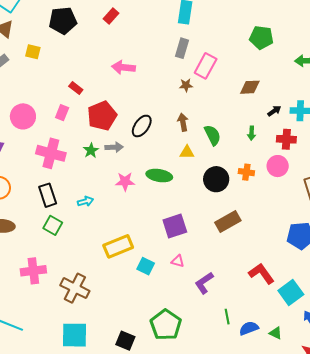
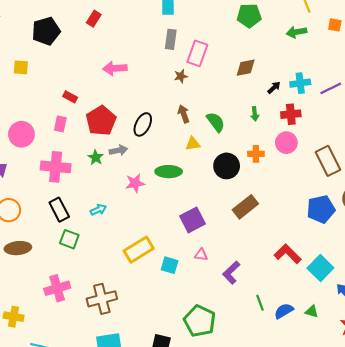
brown cross: (75, 288) -> (102, 299), turned -32

